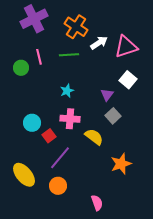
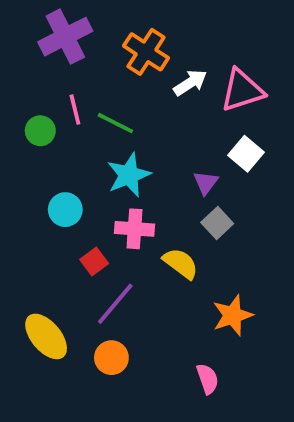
green line: (69, 55) -> (115, 123), moved, turned 30
cyan star: (67, 91) -> (129, 175), size x1.6
cyan circle: (32, 123) -> (65, 210), moved
pink semicircle: (97, 203) -> (208, 379), moved

